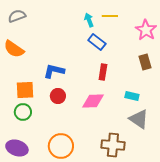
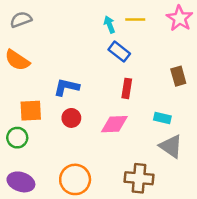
pink star: (146, 30) -> (180, 18), moved
green circle: (23, 112) -> (17, 138), moved

